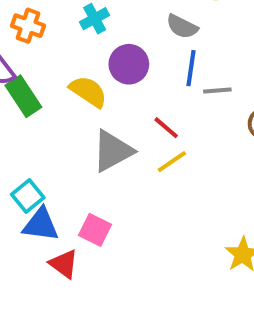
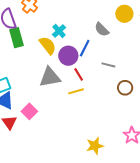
cyan cross: (95, 19) -> (59, 31), moved, turned -32
purple circle: (129, 64) -> (68, 56), moved
blue line: (191, 68) -> (85, 48), moved

